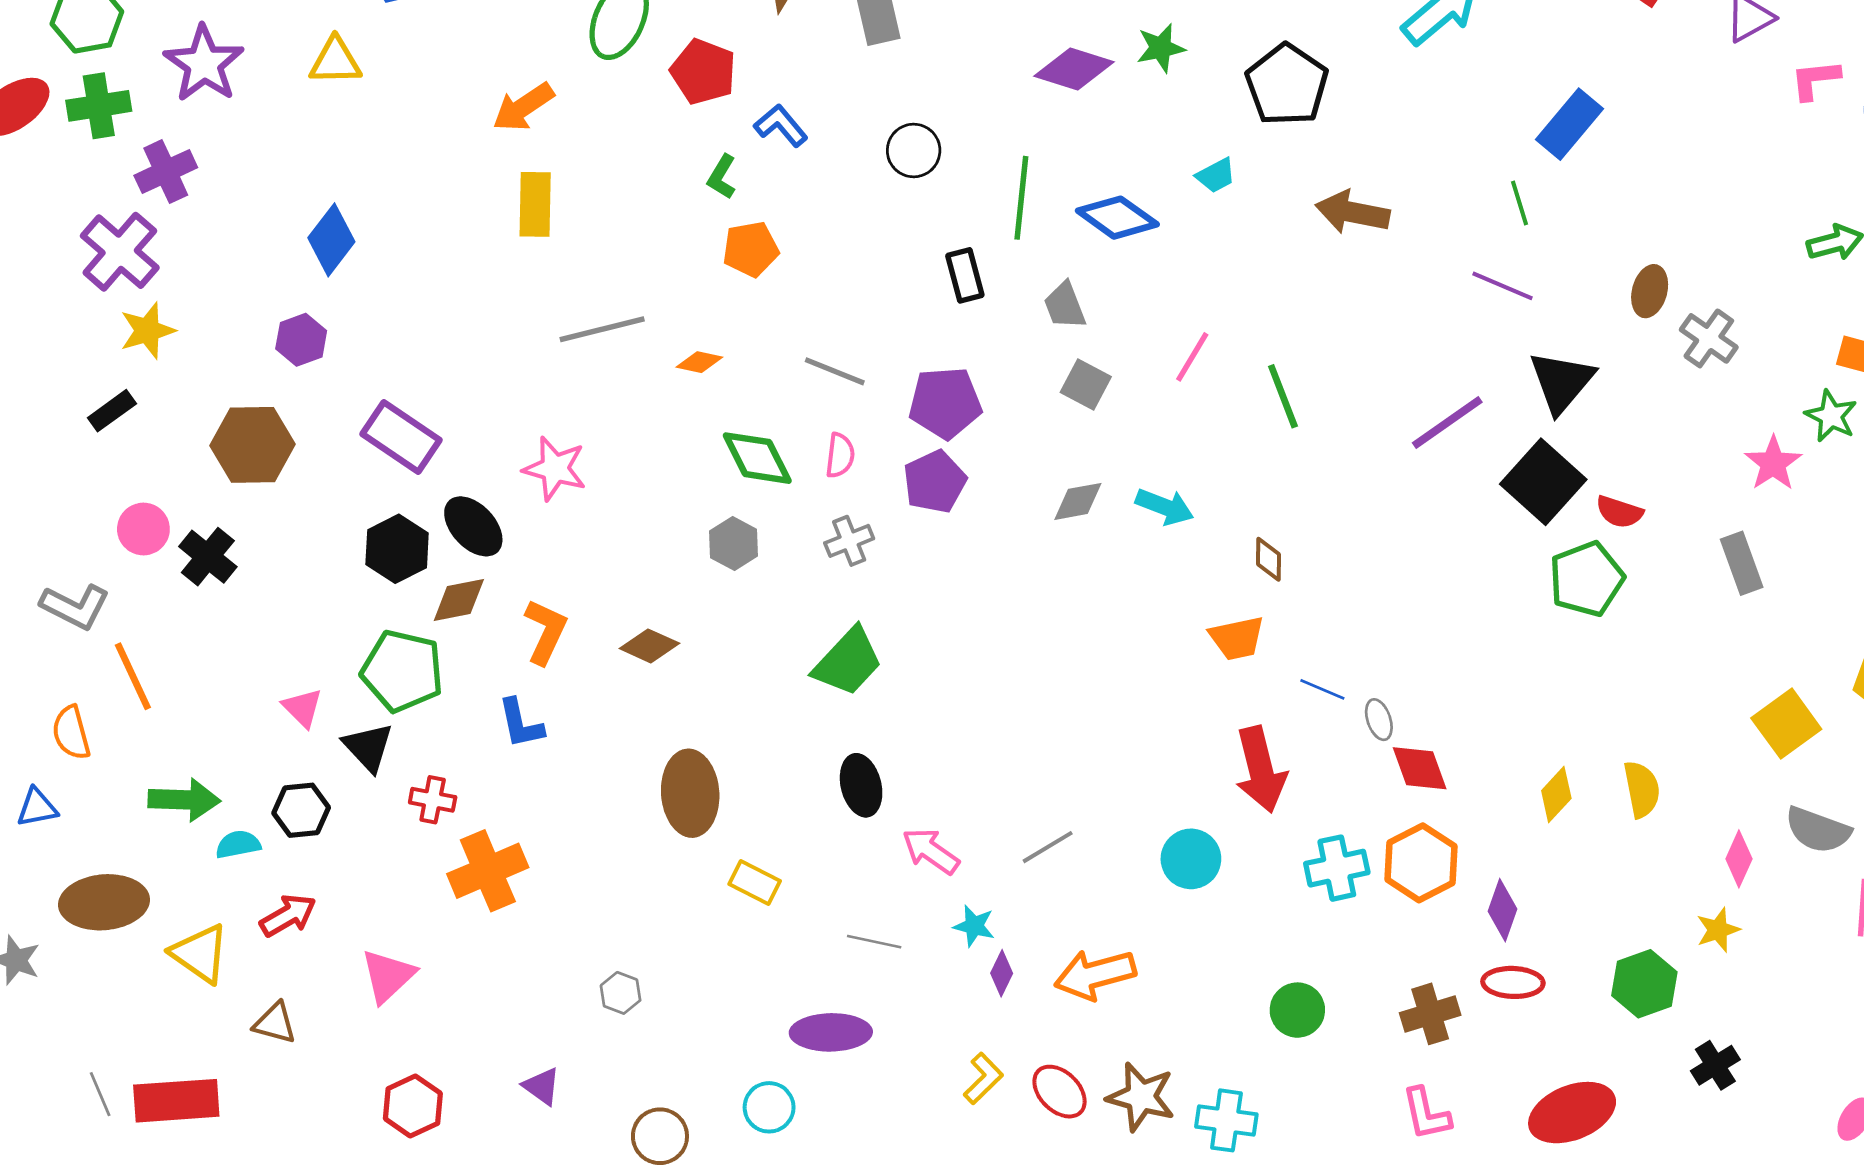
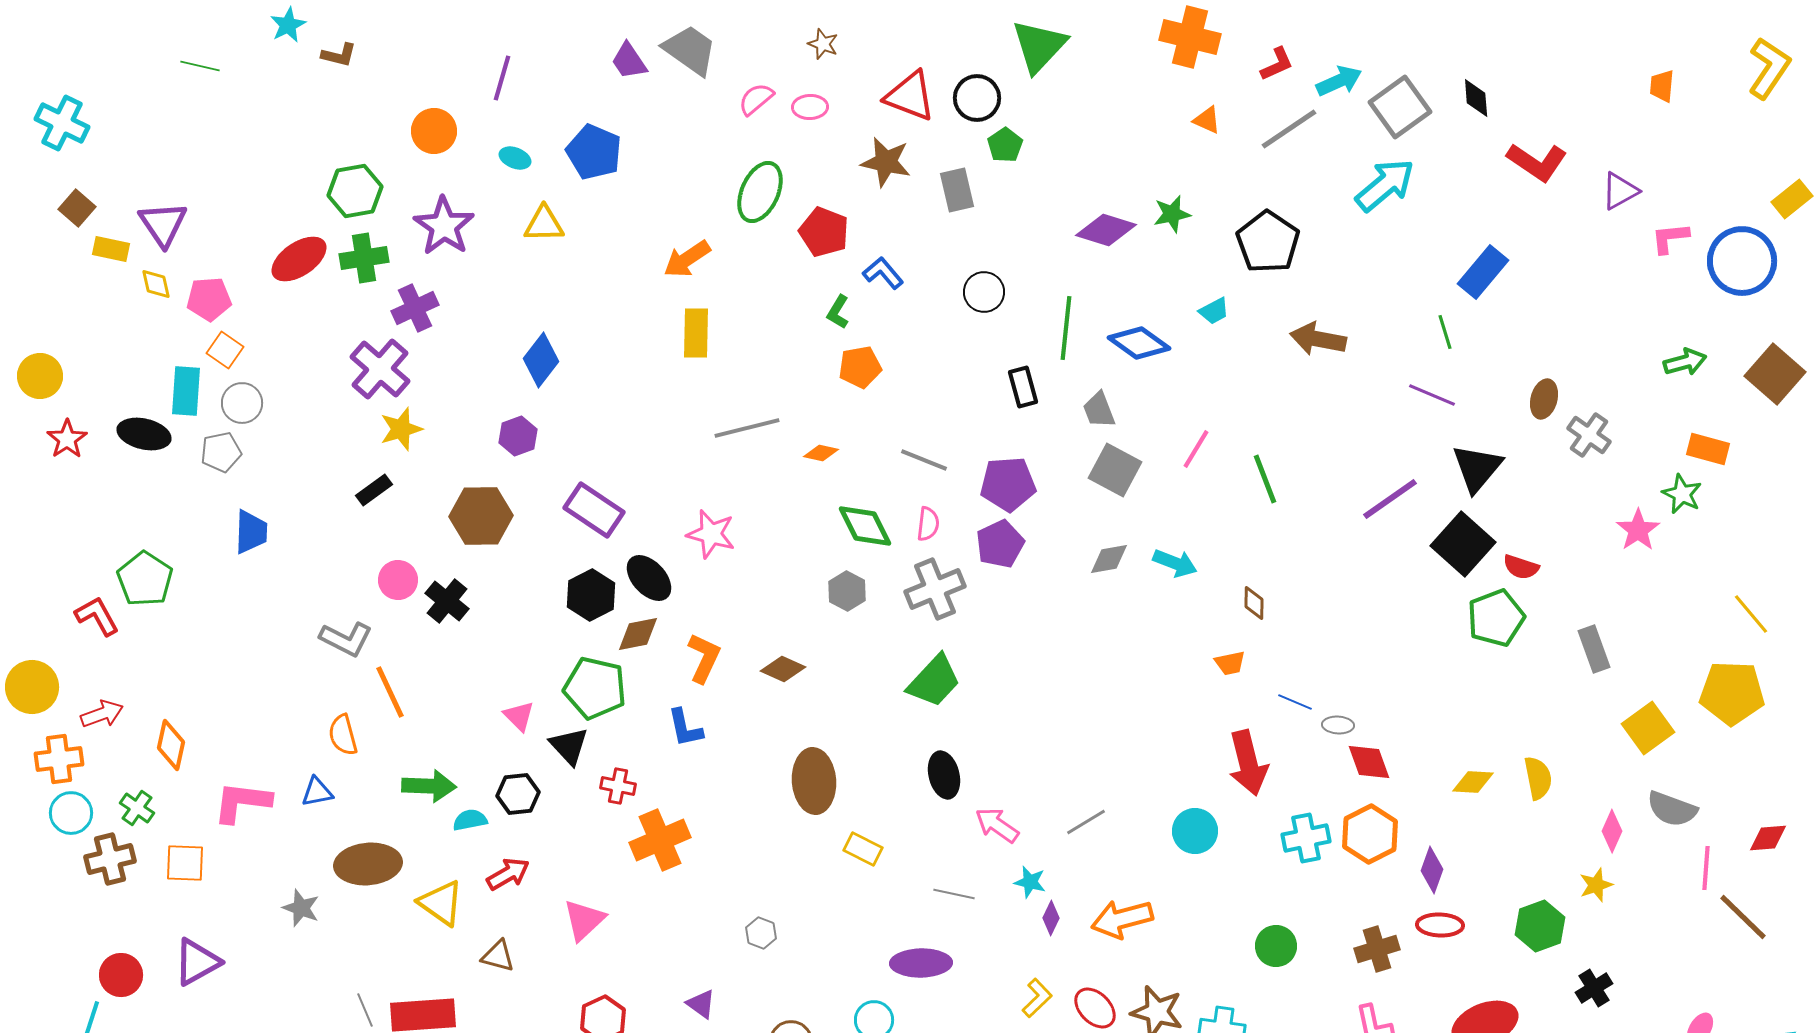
gray square: (1086, 384) -> (1115, 470), size x1.4
gray cross: (849, 541) -> (935, 589), size x1.6
gray rectangle: (1742, 563) -> (1594, 649), moved
orange trapezoid: (1237, 638) -> (1230, 663), size x0.7
gray ellipse: (1379, 720) -> (1338, 725), turned -68
yellow diamond: (1556, 795) -> (1473, 782), turned 51

